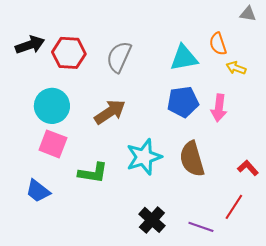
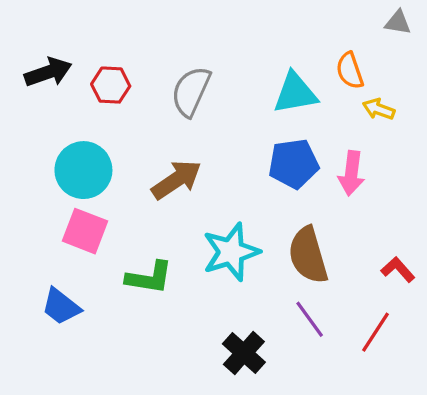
red hexagon: (69, 53) -> (111, 85), size x0.7
purple line: (201, 227) -> (310, 319), moved, turned 35

